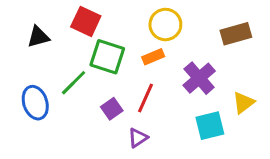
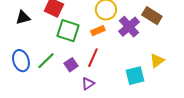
brown rectangle: (236, 34) -> (152, 16), turned 48
purple cross: (199, 78) -> (129, 27), moved
green line: (74, 83) -> (46, 61), moved

